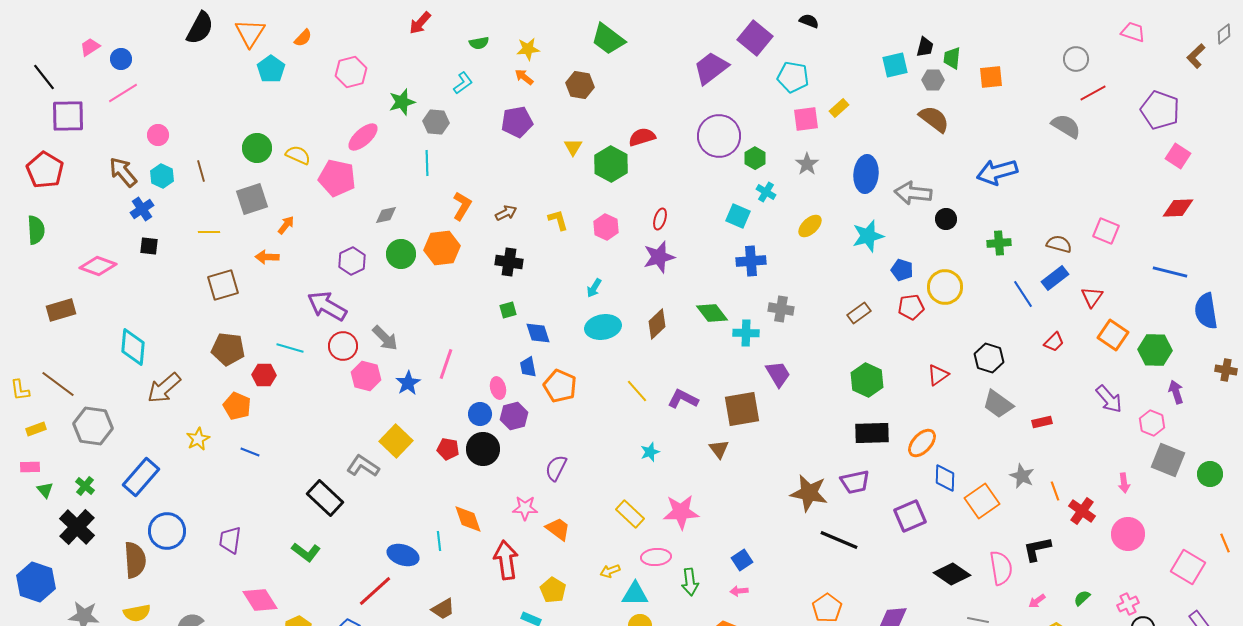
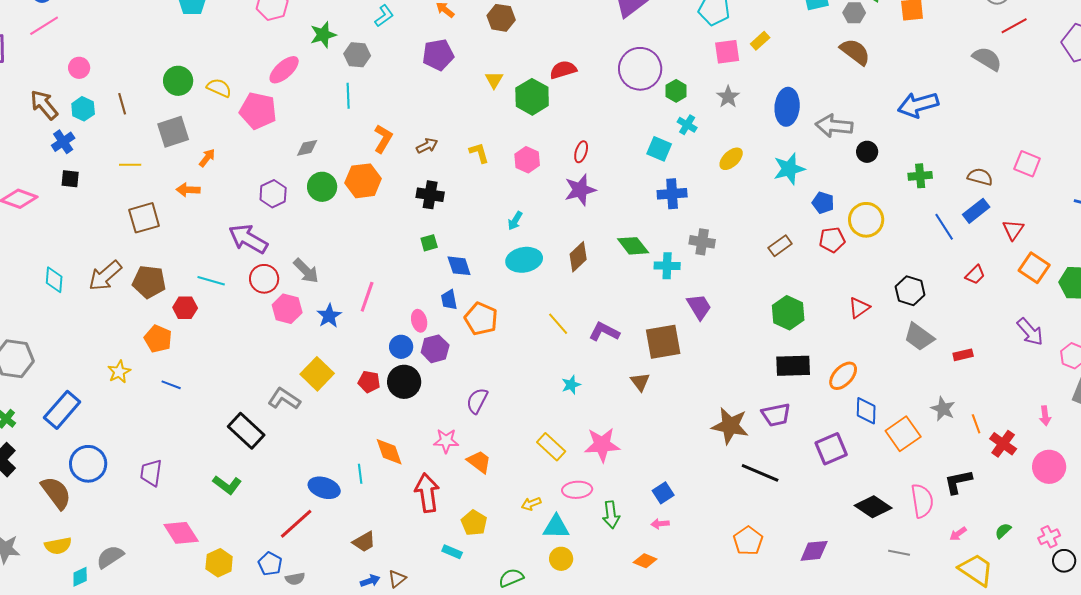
cyan diamond: (133, 347) -> (54, 280), size x0.7
brown arrow: (164, 388) -> (105, 276), moved
brown semicircle: (135, 560) -> (56, 493), turned -33

